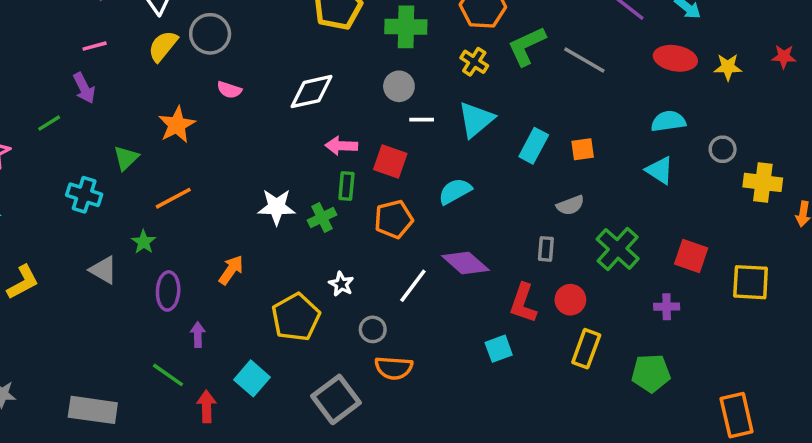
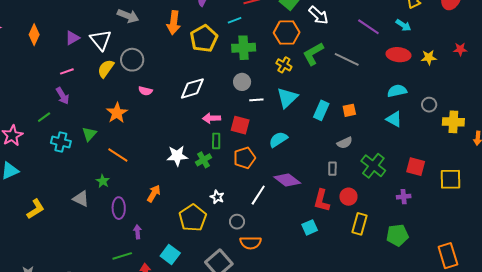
cyan cross: (84, 195) -> (61, 142), moved
orange line: (173, 198) -> (118, 155), turned 65
green line: (168, 375) -> (122, 256), turned -48

